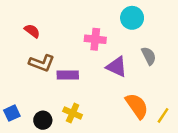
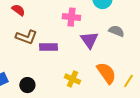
gray semicircle: (149, 56) -> (116, 31), turned -42
purple triangle: (117, 67) -> (89, 40), turned 30
yellow cross: (73, 113) -> (72, 79), moved

